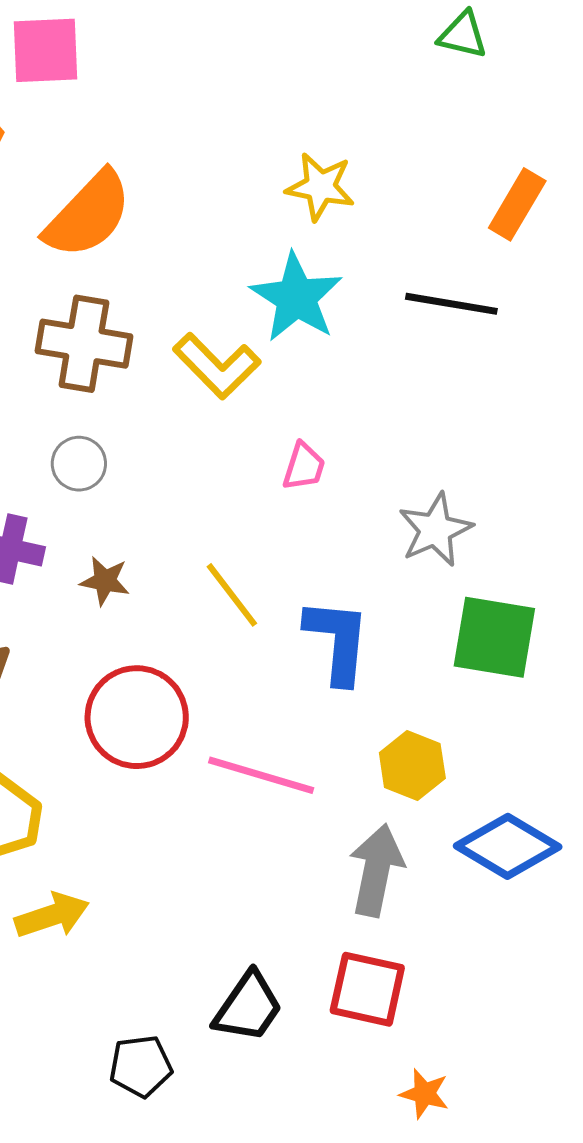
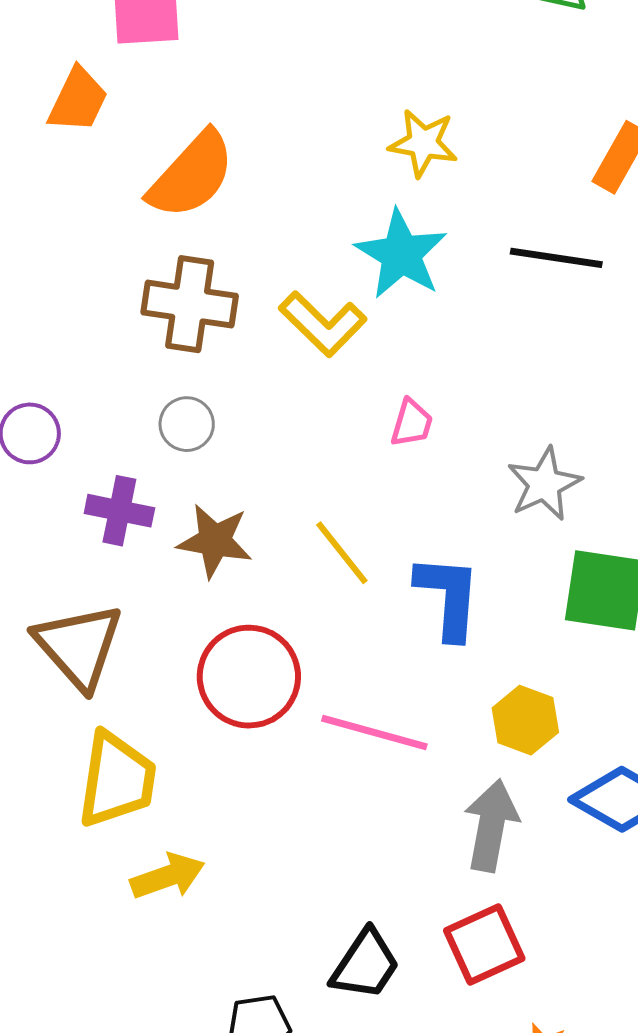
brown star: (105, 581) -> (215, 541), size x1.5
red square: (367, 989) -> (484, 945), turned -36

